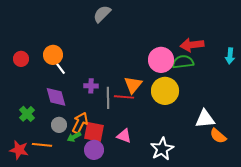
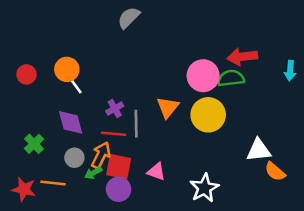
purple cross: (91, 86) -> (115, 109), turned -32
red line: (124, 97) -> (114, 134), moved

